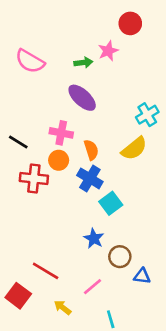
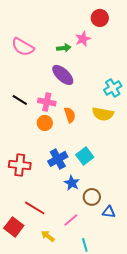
black line: (18, 142) -> (20, 100), moved
yellow semicircle: (134, 149) -> (103, 114), turned 50
red cross: (34, 178) -> (20, 165), moved
blue cross: (90, 178) -> (58, 159), moved, turned 30

